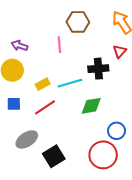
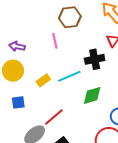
red line: (45, 107) -> (54, 117), moved

